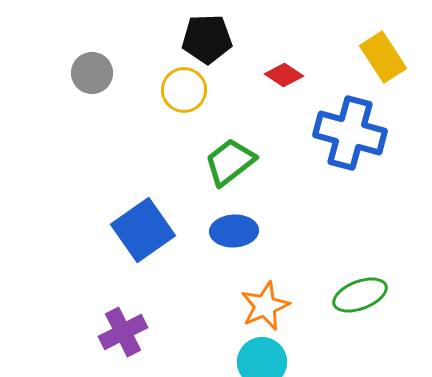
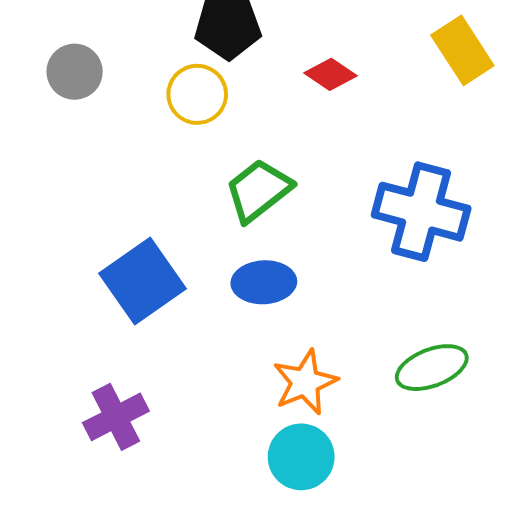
blue cross: (350, 133) -> (421, 212), moved

